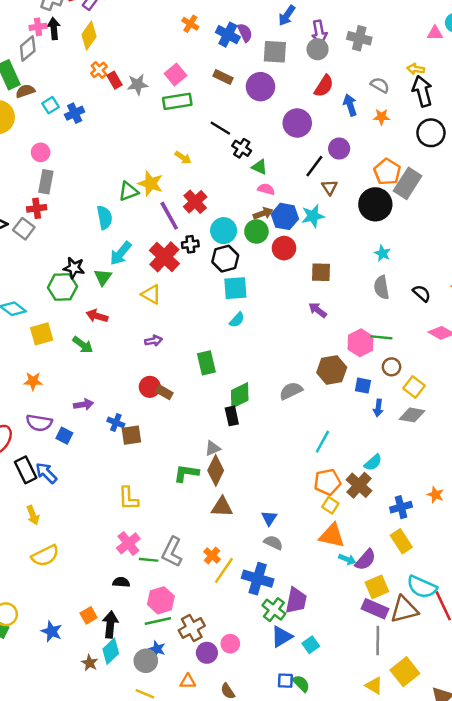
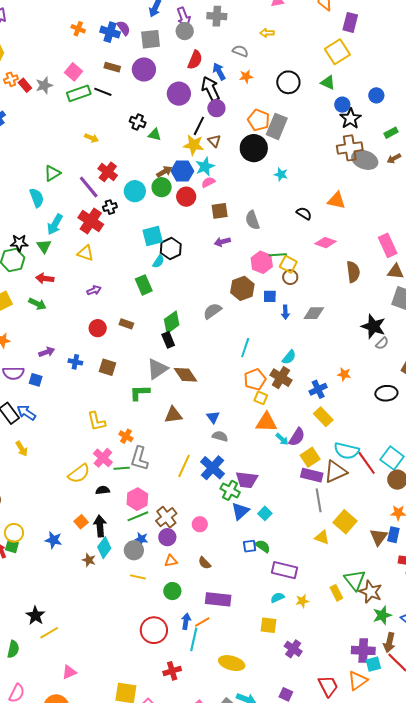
orange cross: (99, 70) -> (11, 79), turned 32
black arrow: (422, 91) -> (211, 89), moved
black line: (220, 128) -> (103, 92), moved
yellow star: (151, 183) -> (194, 145), moved
pink semicircle: (266, 189) -> (208, 182), moved, turned -32
cyan star: (382, 253) -> (281, 174), moved
black hexagon: (225, 259) -> (171, 249), moved
gray semicircle: (382, 287) -> (252, 220), moved
purple arrow: (318, 310) -> (222, 242), turned -42
green rectangle: (206, 363) -> (144, 285), moved
yellow square: (414, 387) -> (288, 264), moved
brown rectangle: (164, 392) -> (126, 324), moved
brown square: (131, 435) -> (108, 367), moved, turned 36
gray triangle: (213, 448) -> (157, 369), size x1.6
brown diamond: (216, 470) -> (186, 375), moved, turned -50
orange cross: (212, 555) -> (126, 436), moved
yellow semicircle: (45, 556) -> (79, 474), moved
cyan arrow: (347, 559) -> (282, 439), turned 32
blue cross: (258, 579) -> (213, 468), turned 35
purple trapezoid: (296, 600) -> (247, 480), turned 95
purple circle: (207, 653) -> (167, 537), moved

